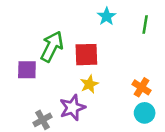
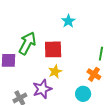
green line: (145, 25) -> (101, 54), moved
cyan circle: (145, 113) -> (83, 94), moved

